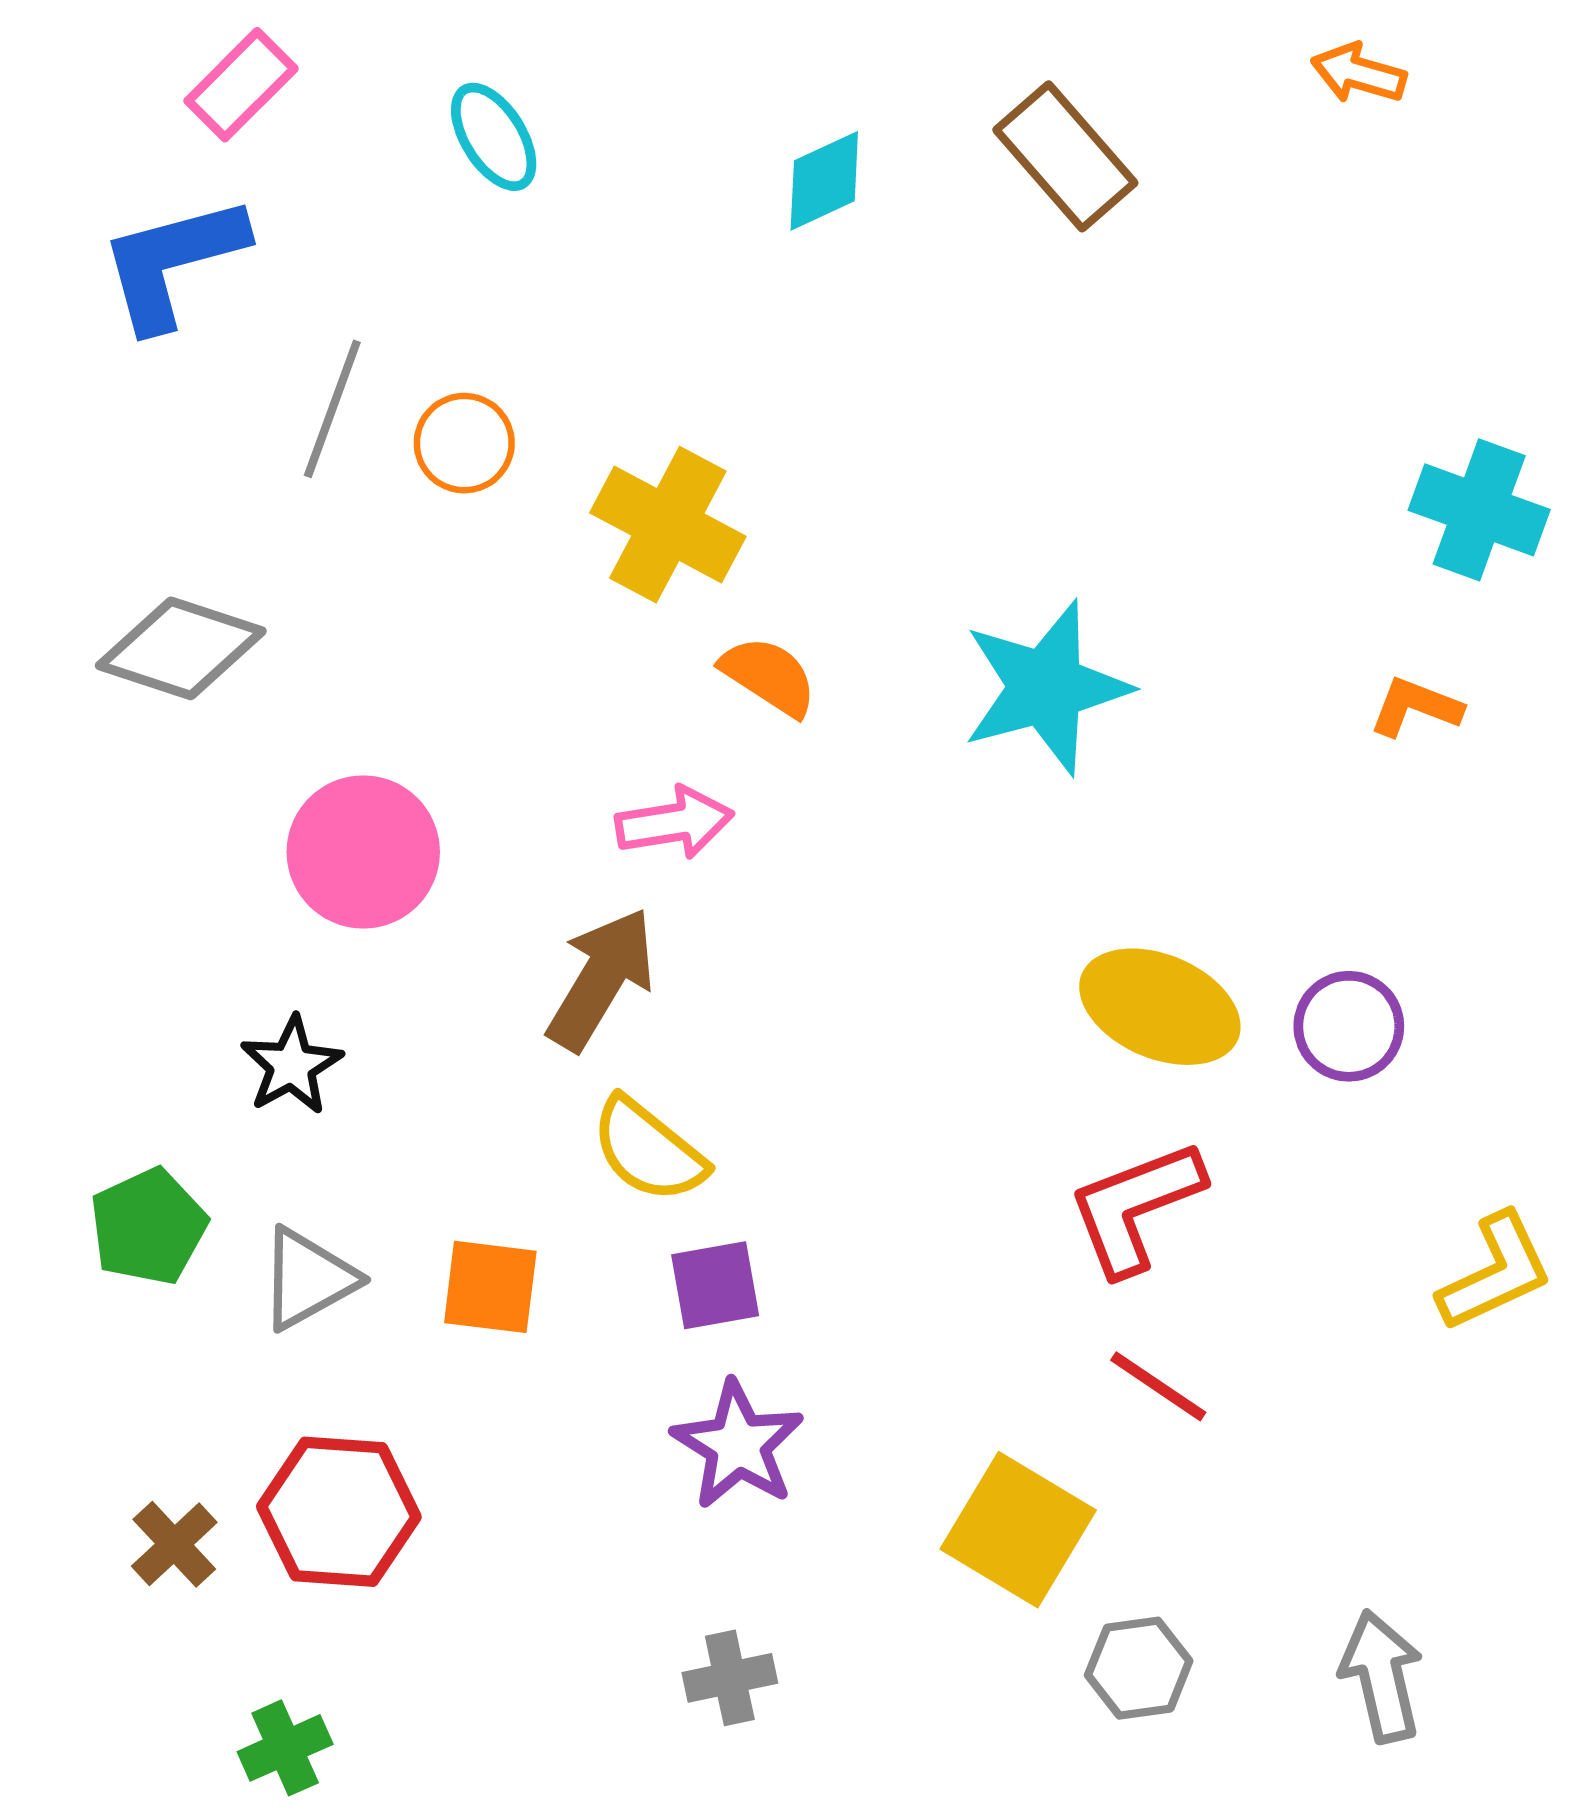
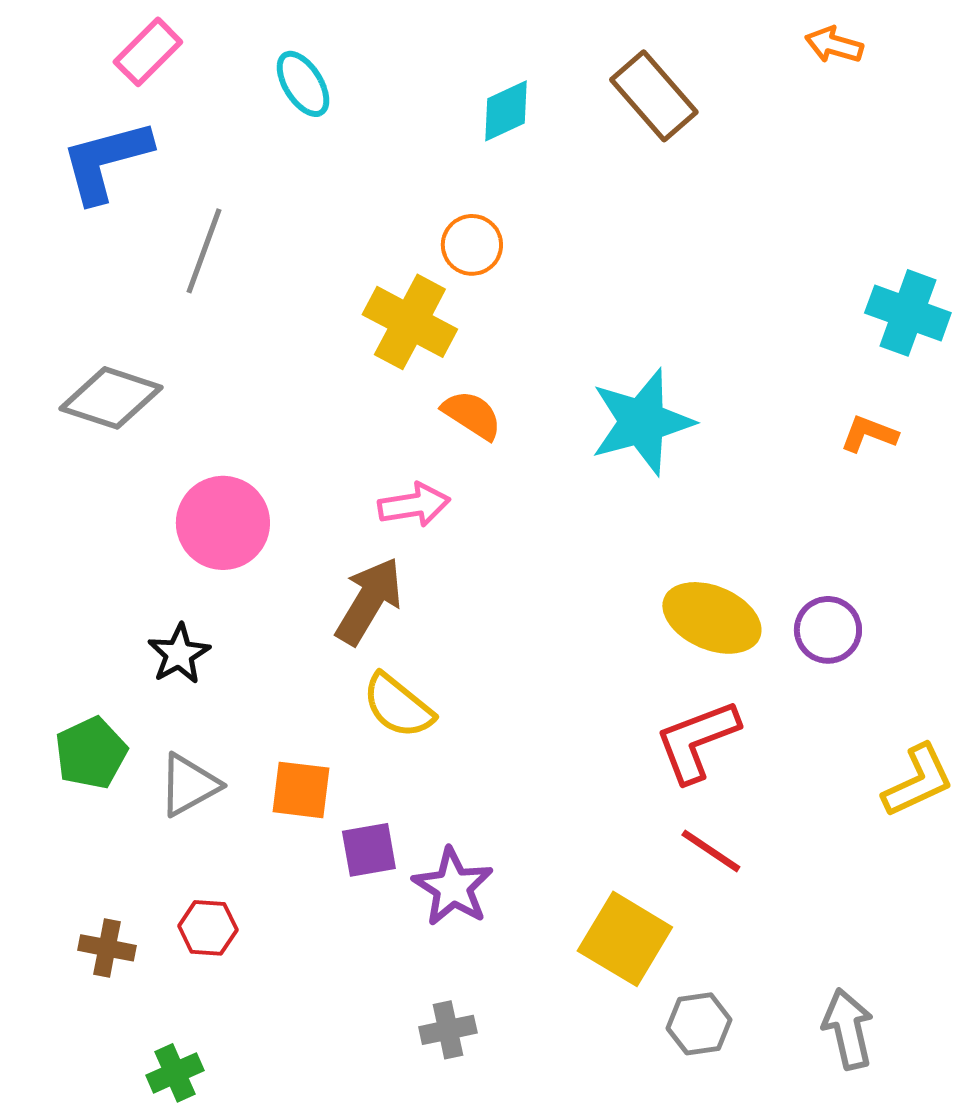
orange circle: (464, 443) -> (472, 245), moved
purple square: (715, 1285) -> (369, 850), moved
red hexagon: (339, 1512) -> (208, 928), size x0.6
brown cross: (174, 1544) -> (107, 948), turned -36

